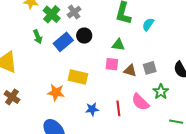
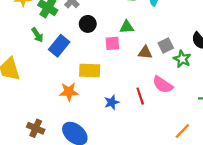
blue rectangle: (63, 42) -> (59, 46), moved
pink square: (112, 64) -> (112, 43), moved
green star: (161, 92) -> (182, 59), moved
brown cross: (12, 97) -> (36, 128), moved

